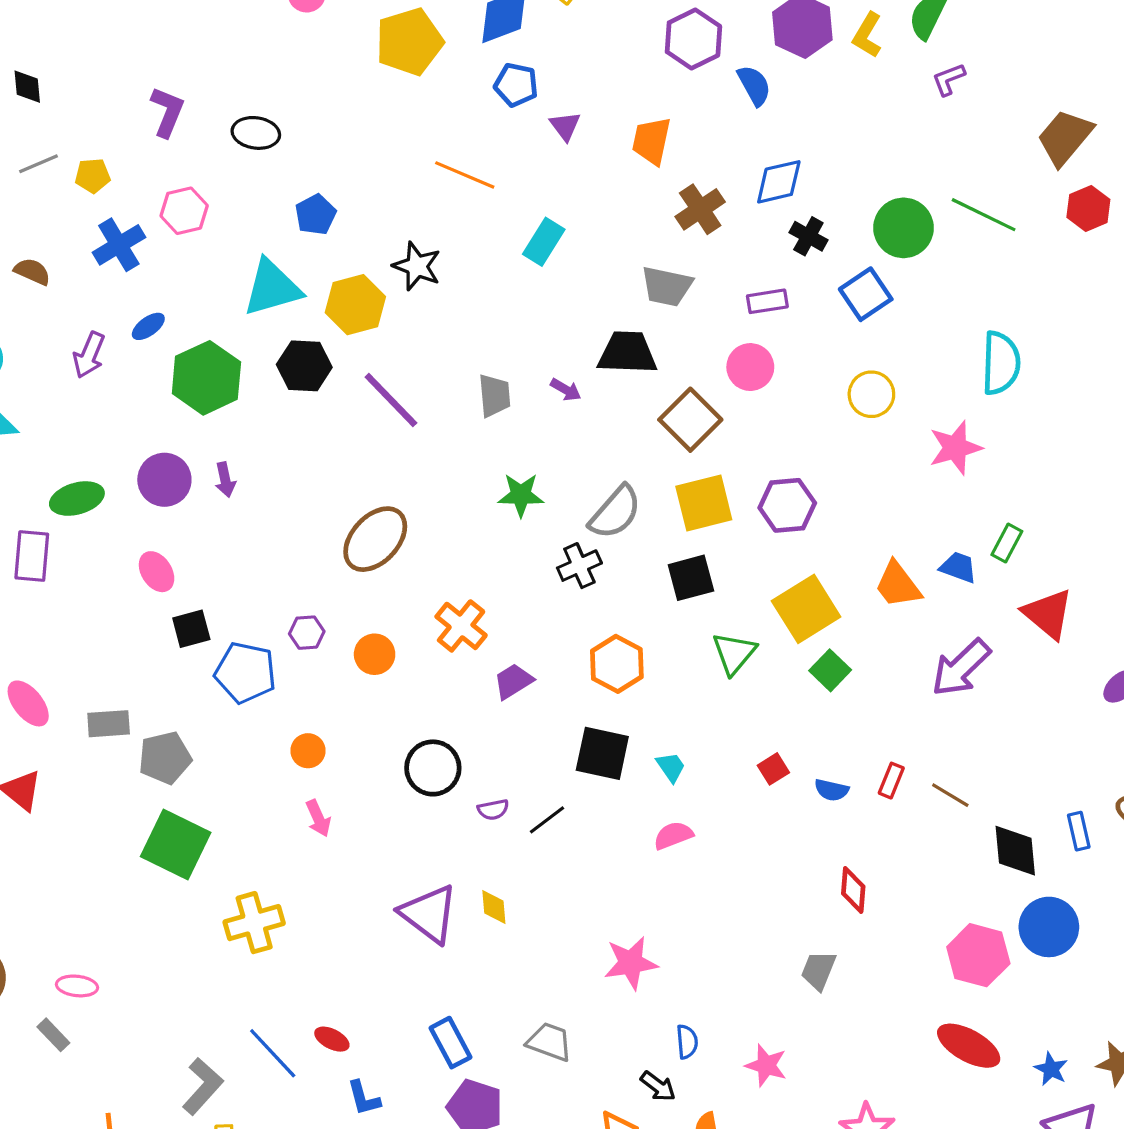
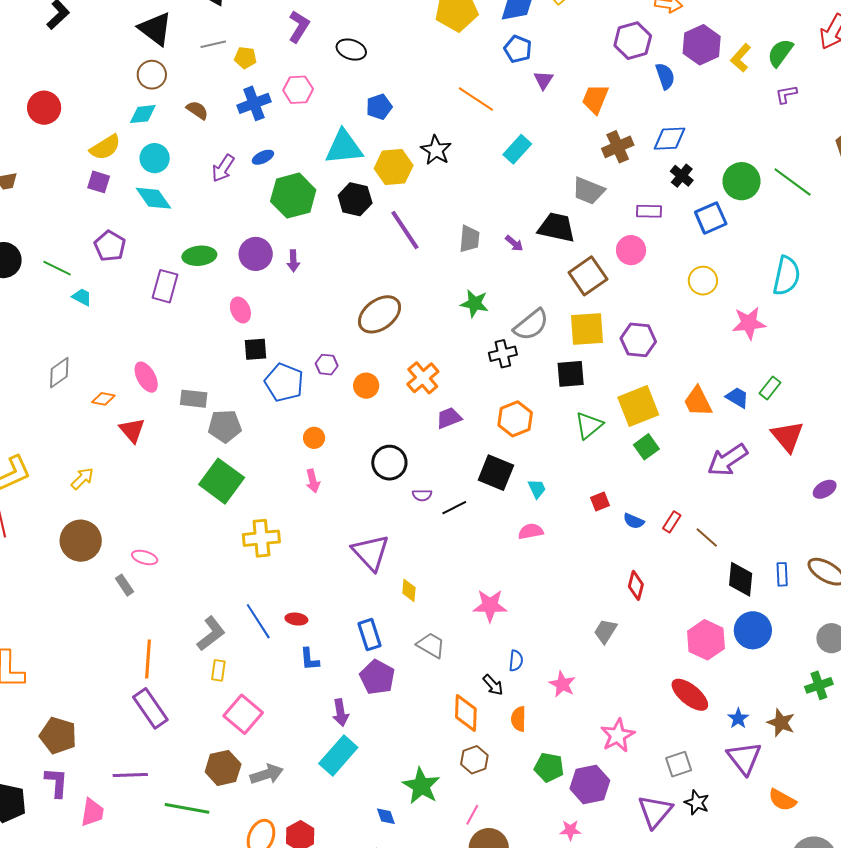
yellow diamond: (494, 907) -> (409, 590), moved
red ellipse: (332, 1039) -> (296, 619), turned -30

